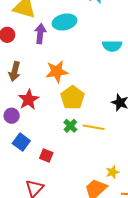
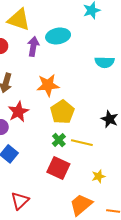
red square: (46, 155) -> (58, 168), moved, size x1.6
yellow star: (113, 172) -> (99, 176), moved

